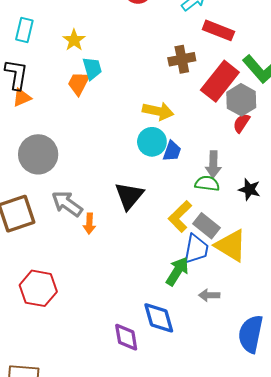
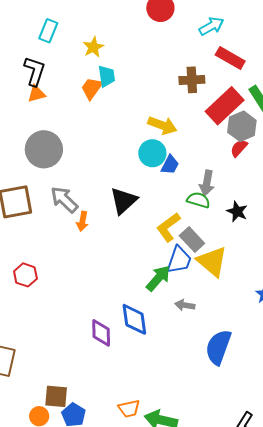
red hexagon: (38, 288) -> (25, 275), size x0.7

